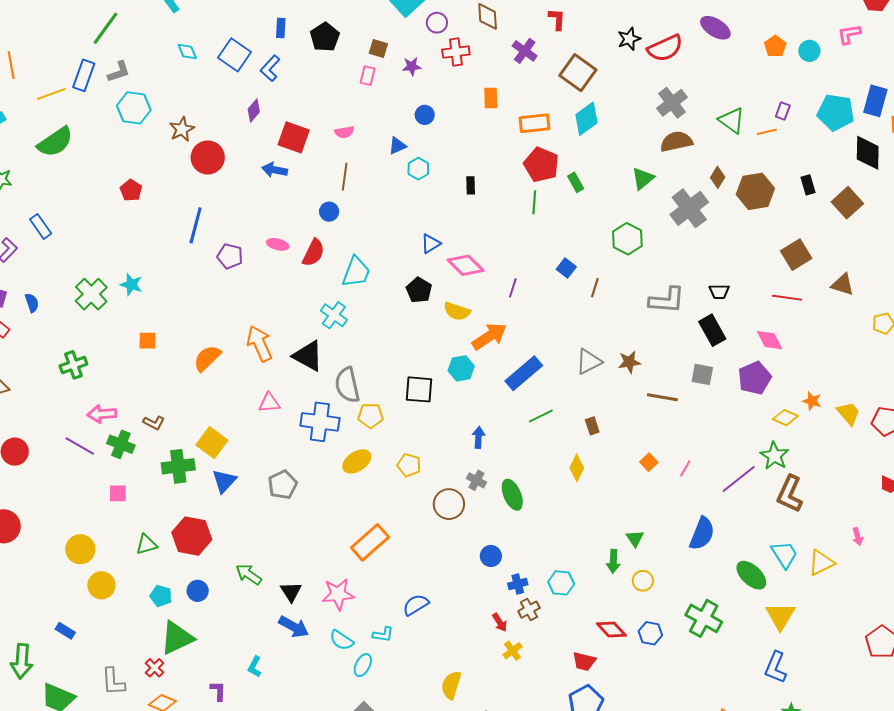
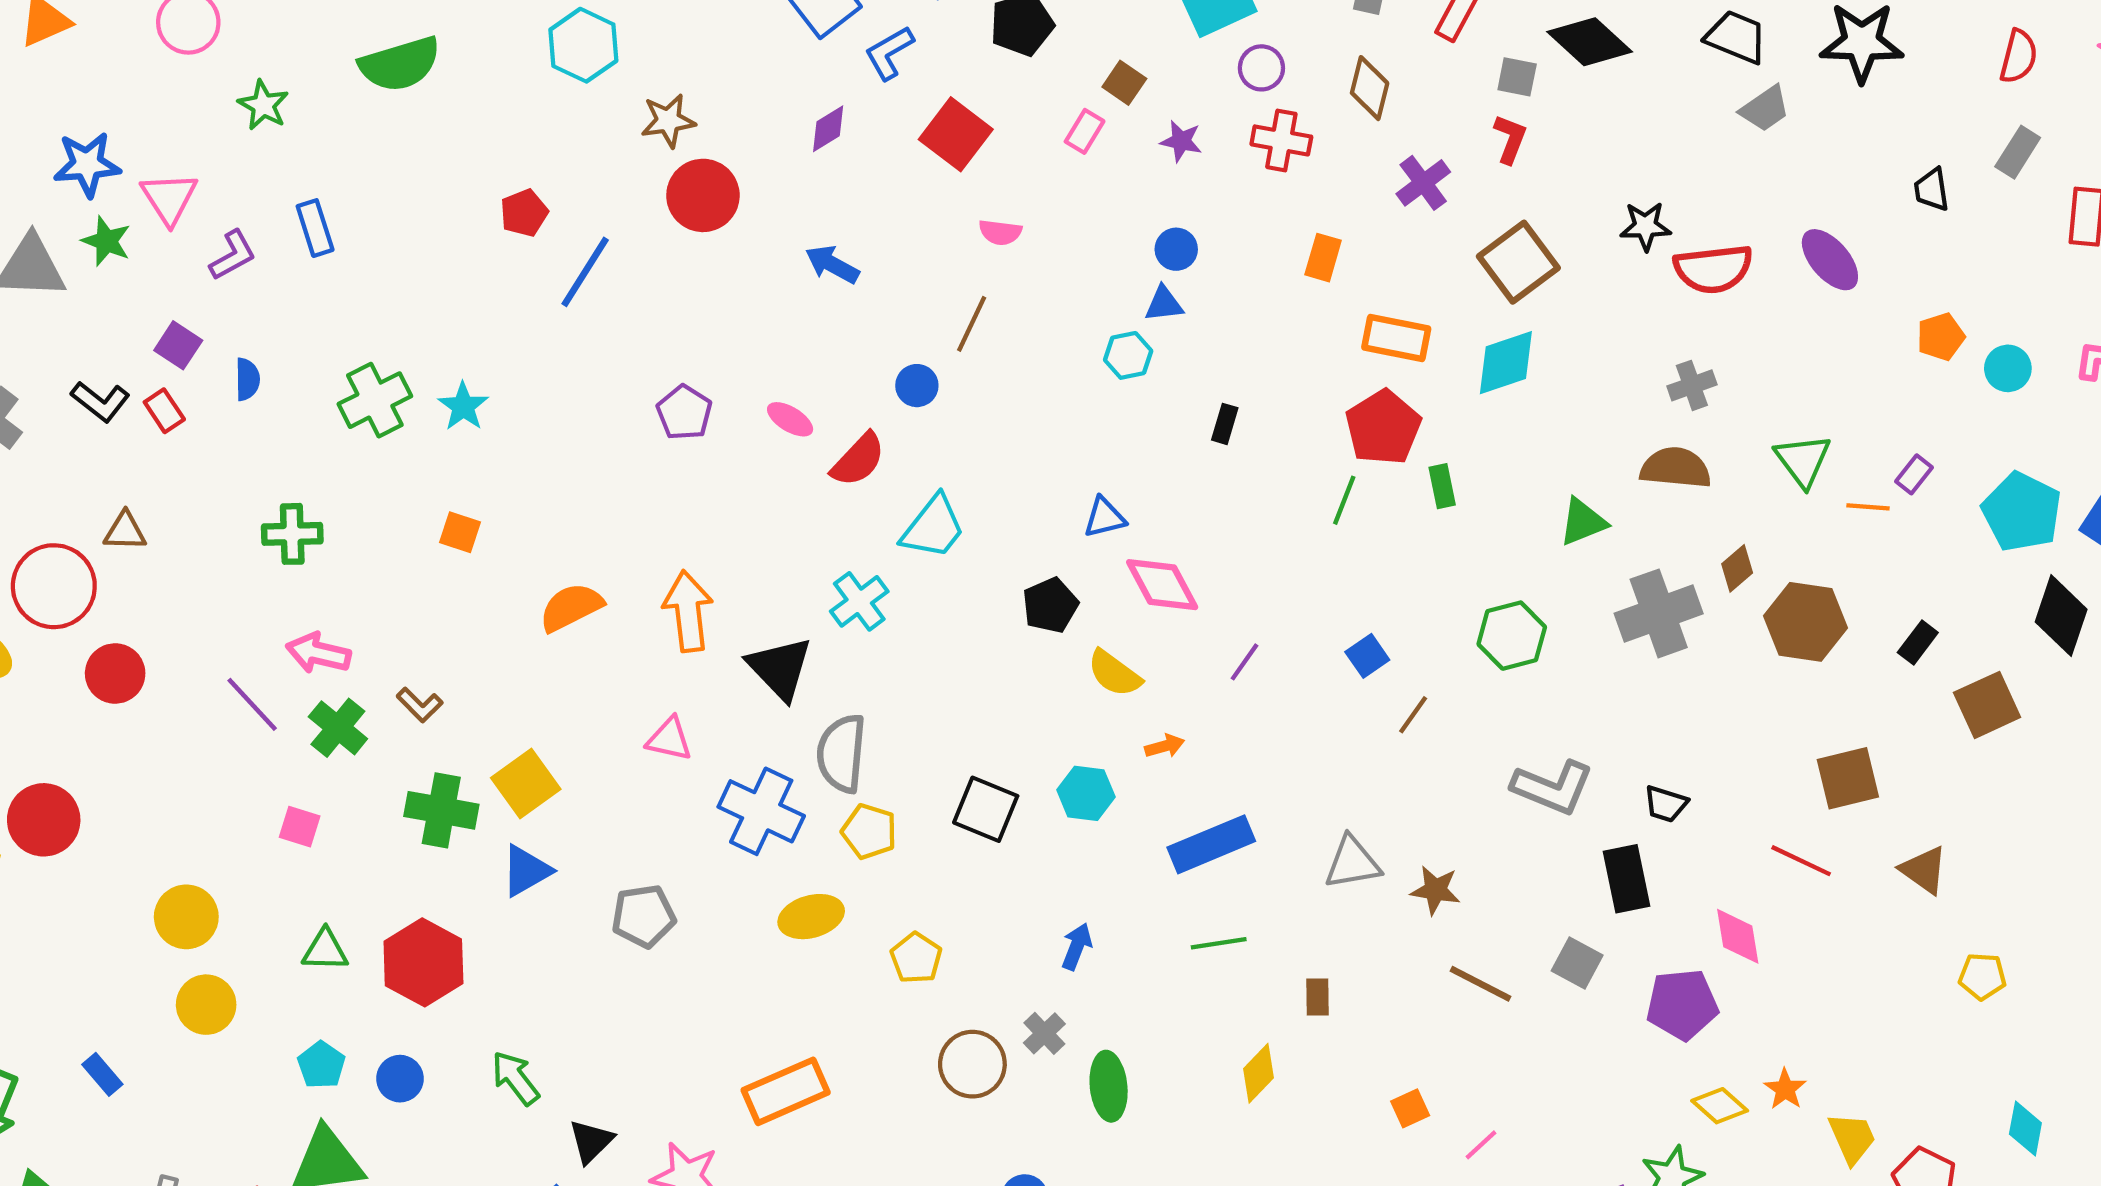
gray cross: (672, 103) -> (1692, 385), size x0.7
red square: (294, 137) -> (956, 134), moved
blue triangle: (397, 146) -> (1164, 304), moved
black rectangle: (808, 185) -> (1918, 643), turned 36
blue line: (196, 225) -> (585, 272), moved
orange arrow: (489, 336) -> (1165, 746), size x0.5

